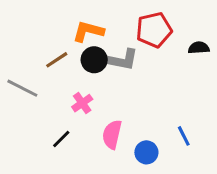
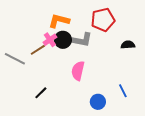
black semicircle: (199, 48) -> (128, 45), moved
brown line: (57, 60) -> (38, 50), moved
pink cross: (82, 103) -> (50, 40), moved
pink semicircle: (112, 134) -> (78, 71), moved

